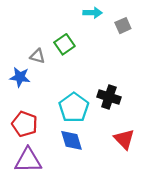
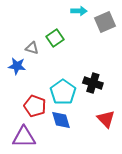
gray square: (123, 26) -> (105, 22), size x1.5
red pentagon: (25, 124) -> (35, 106), moved

